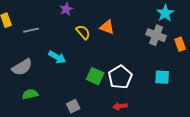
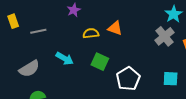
yellow semicircle: (83, 32) -> (91, 33), turned -56
gray cross: (156, 35) -> (164, 36), turned 30
green square: (95, 76) -> (100, 62), moved

